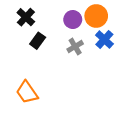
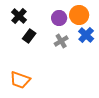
orange trapezoid: (27, 92) -> (20, 80), turned -35

